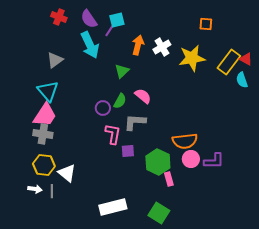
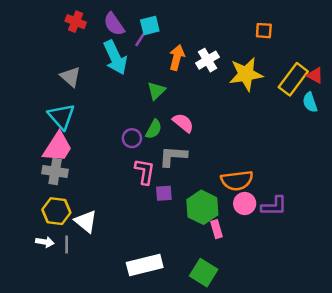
gray triangle: (55, 60) -> (70, 77), turned -42

